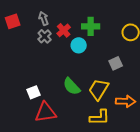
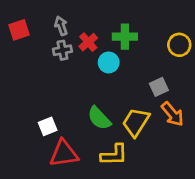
gray cross: (45, 36) -> (62, 50), turned 32
orange arrow: (126, 101) -> (172, 114), moved, turned 48
yellow L-shape: (100, 117) -> (114, 155), moved

